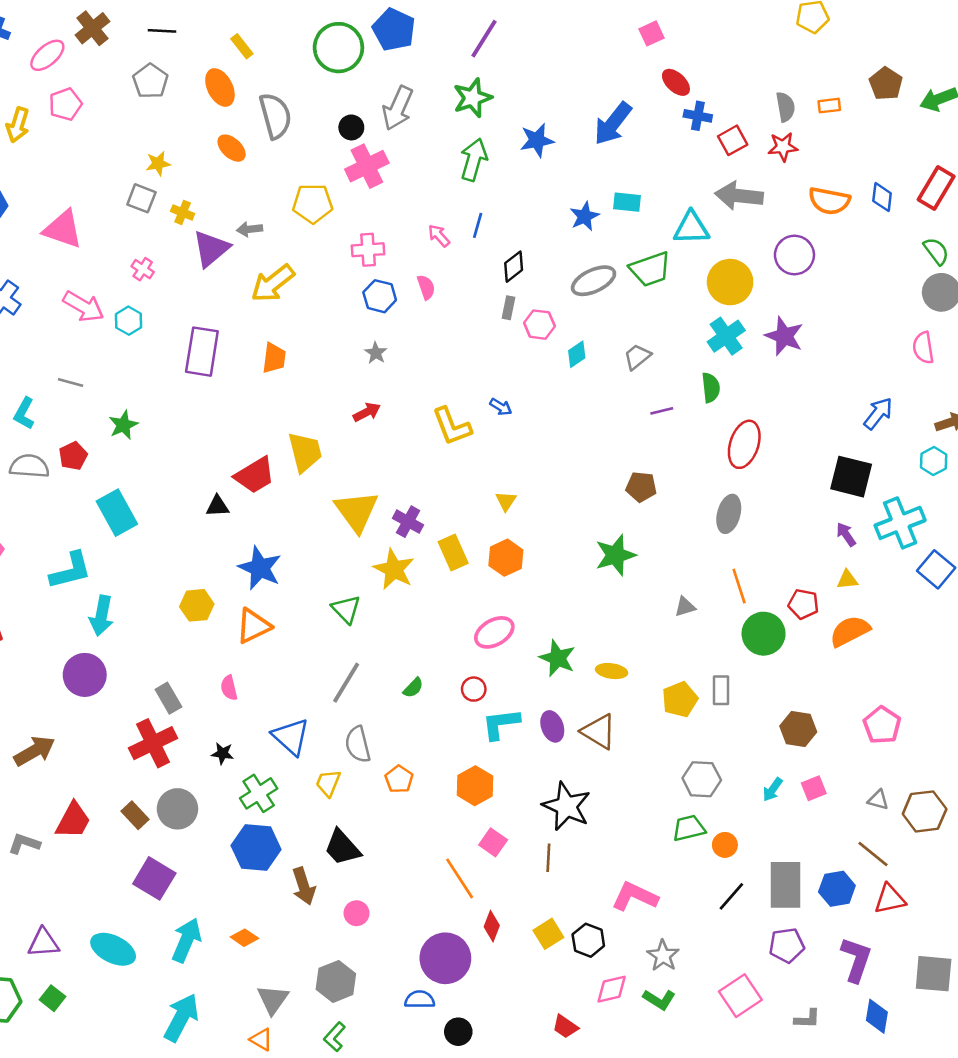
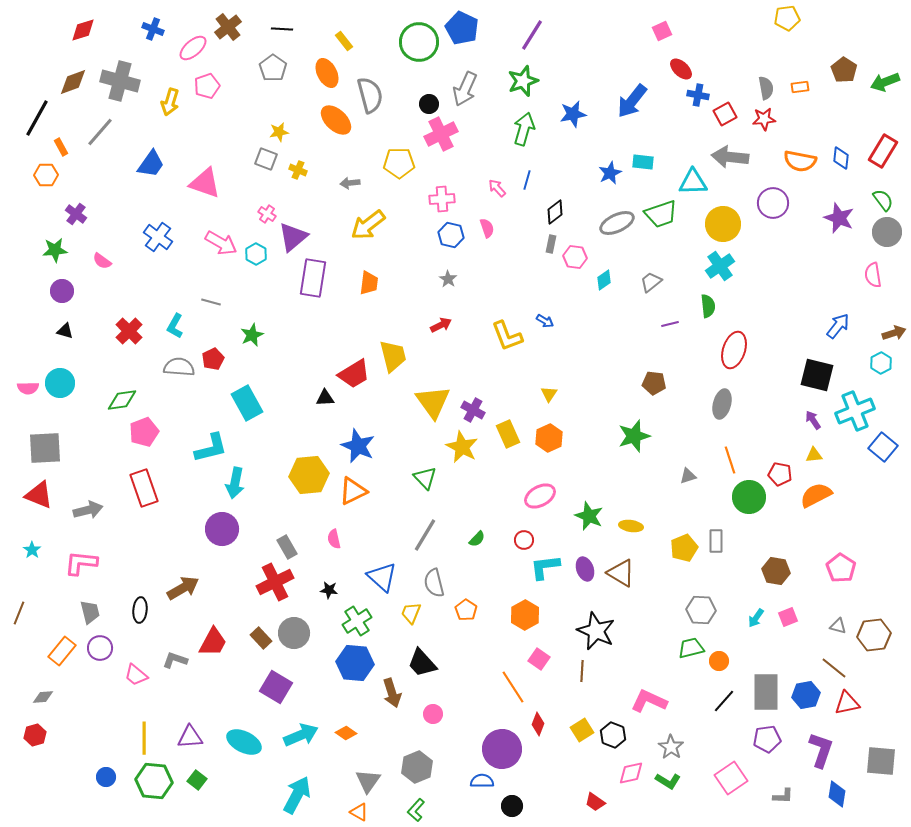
orange ellipse: (232, 148) -> (336, 120), size x1.4
purple triangle: (211, 249) -> (293, 237), moved
purple star: (784, 336) -> (839, 218), moved
yellow hexagon: (197, 605) -> (309, 475), size x1.5
cyan arrow: (186, 940) -> (301, 735), turned 44

